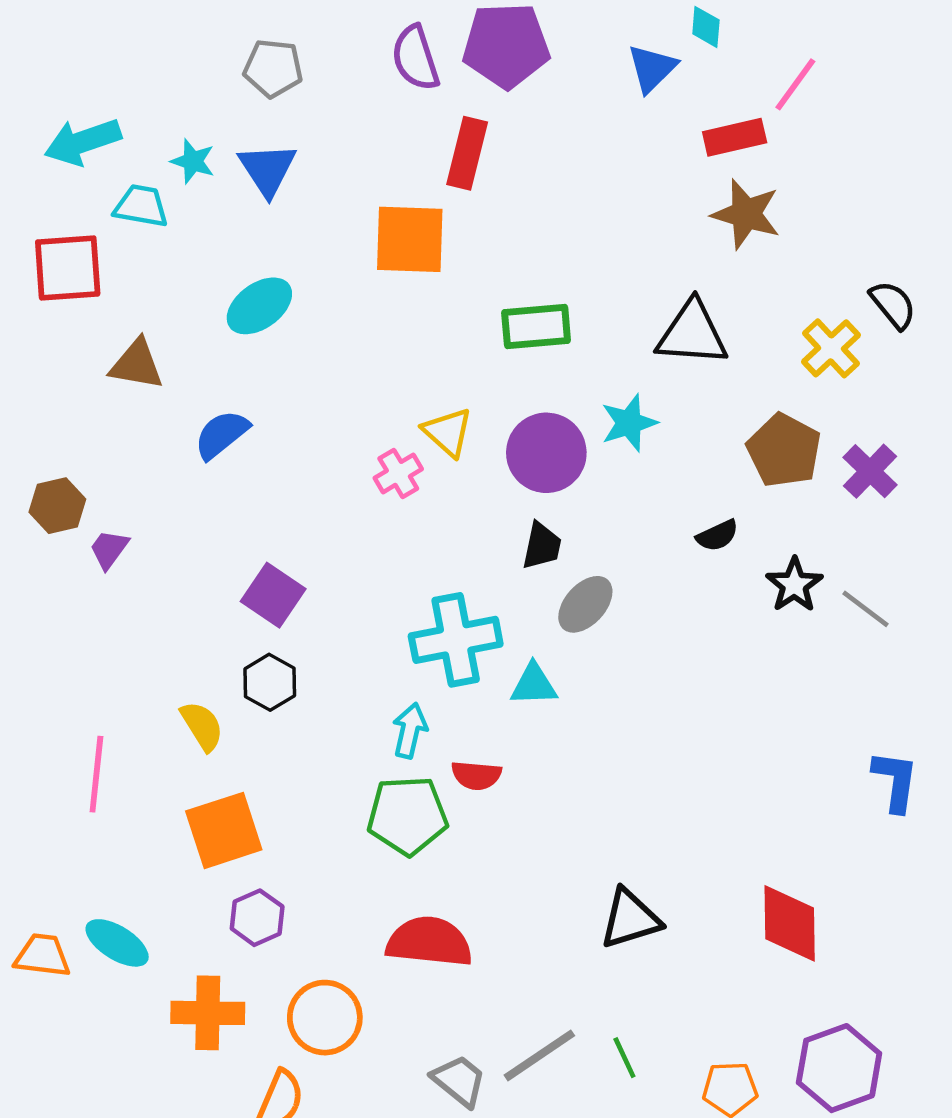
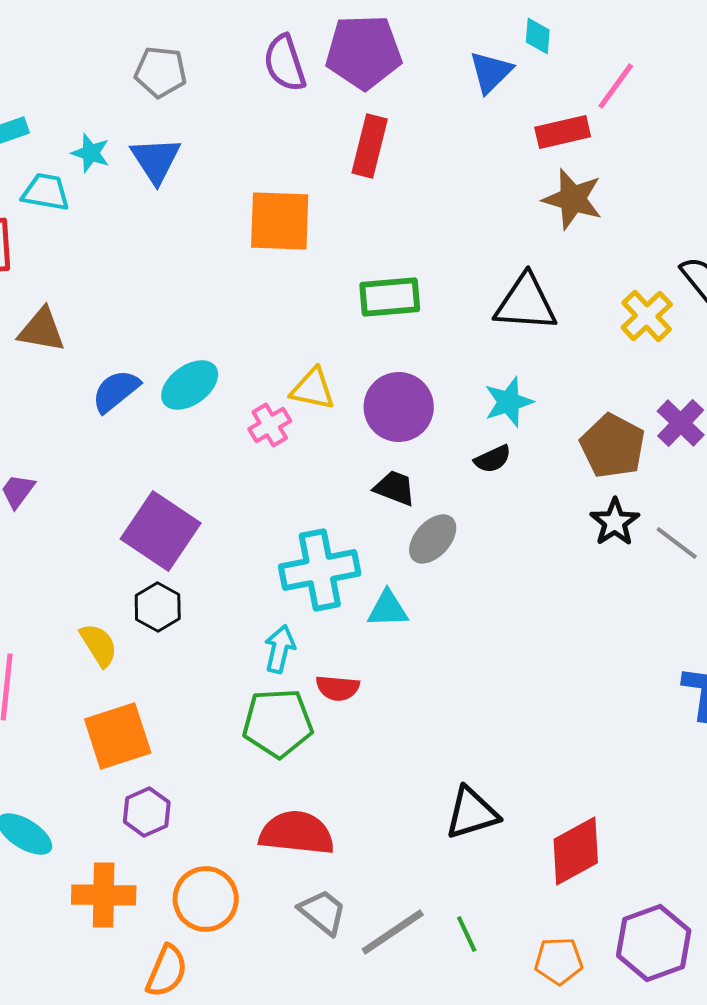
red rectangle: (467, 153) -> (370, 146), moved
cyan ellipse: (259, 306) -> (190, 385), moved
cyan star: (629, 423) -> (509, 402), moved
yellow triangle: (448, 432) -> (313, 389), turned -30
brown pentagon: (784, 451) -> (613, 446), moved
black semicircle: (717, 535) -> (493, 459), moved
black trapezoid: (542, 546) -> (395, 488), turned -81
purple square: (273, 595) -> (161, 531), size x1.4
red diamond: (790, 923) -> (576, 851), moved, turned 62
gray trapezoid: (459, 1081) -> (323, 912), moved

